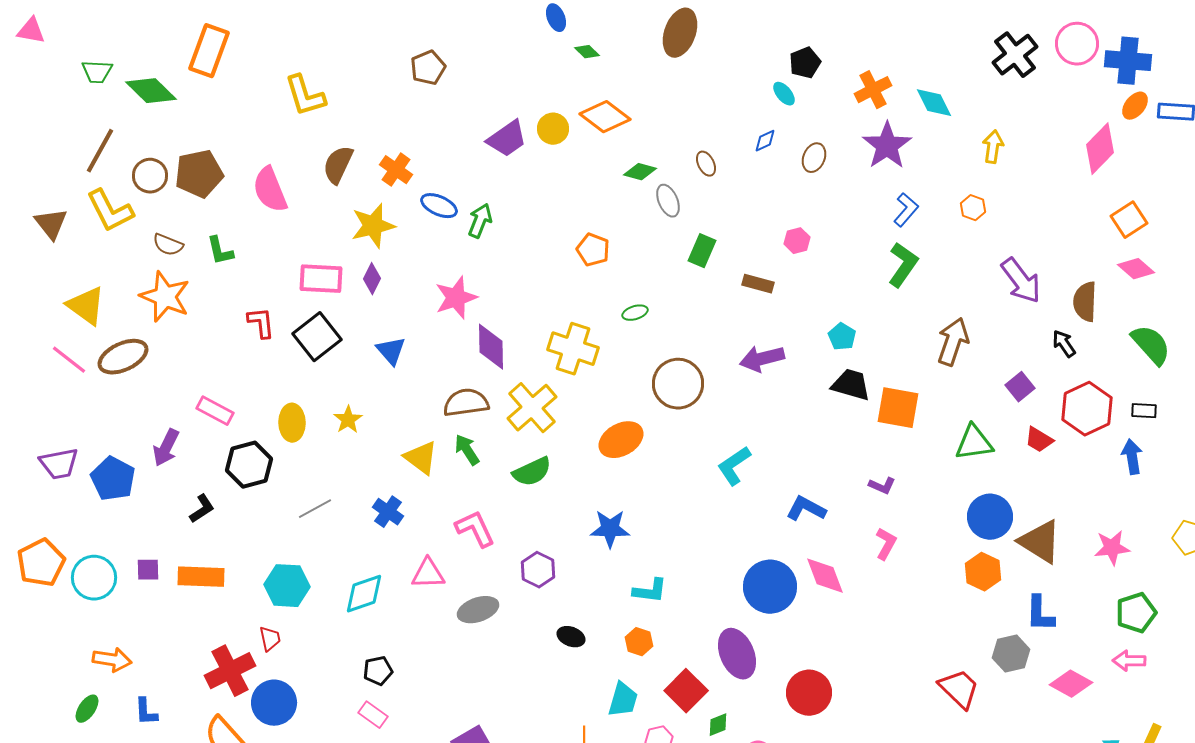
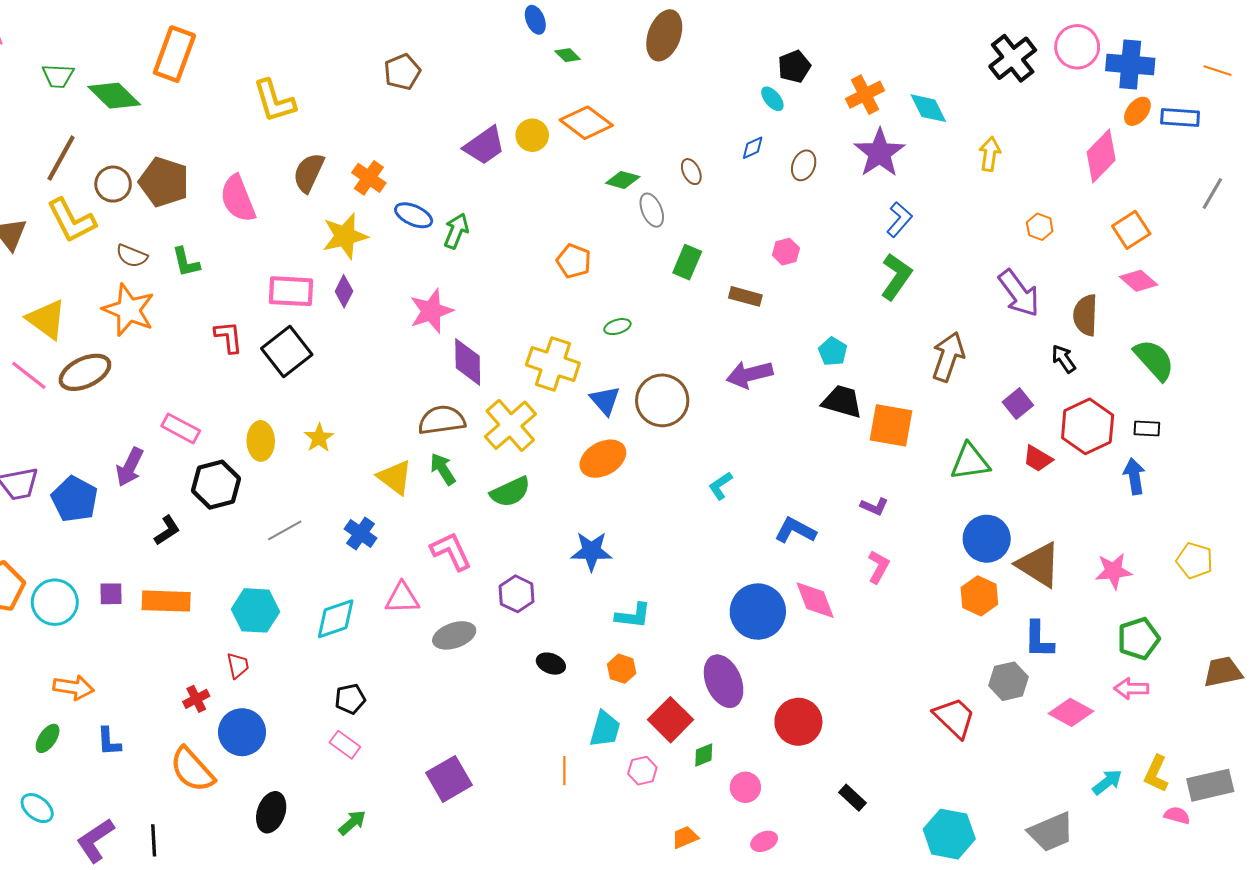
brown pentagon: (199, 174) -> (164, 182), turned 30
orange hexagon: (973, 208) -> (1040, 227), moved
blue triangle: (391, 351) -> (605, 400), moved
cyan L-shape: (734, 466) -> (720, 486), size x0.7
red cross: (230, 671) -> (196, 699), size x0.5

